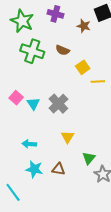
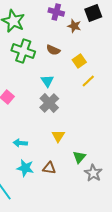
purple cross: (55, 14) -> (56, 12), moved
yellow square: (83, 67) -> (79, 61), moved
yellow line: (98, 81) -> (88, 81), turned -40
cyan triangle: (33, 104) -> (47, 81), moved

